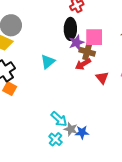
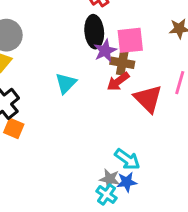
red triangle: (102, 78) -> (148, 99), size x1.5
cyan arrow: (59, 119) -> (127, 159), moved
cyan cross: (55, 139) -> (106, 195), moved

